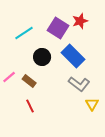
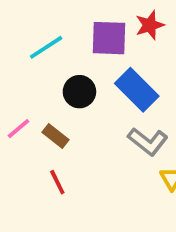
purple square: (58, 28) -> (109, 38), turned -30

